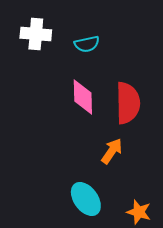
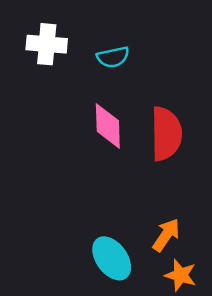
orange arrow: (112, 151) -> (166, 235), moved

